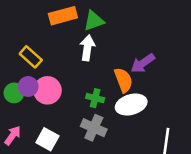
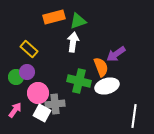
pink circle: (47, 90) -> (38, 93), moved
green cross: (95, 98) -> (79, 81), size x1.6
gray cross: (94, 128) -> (55, 104), moved, turned -30

